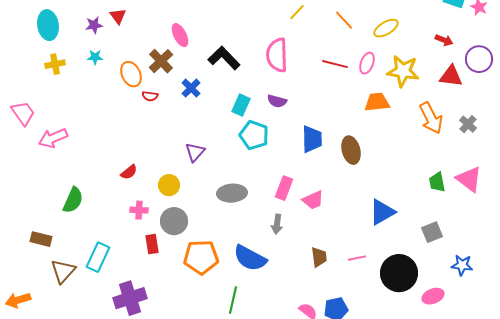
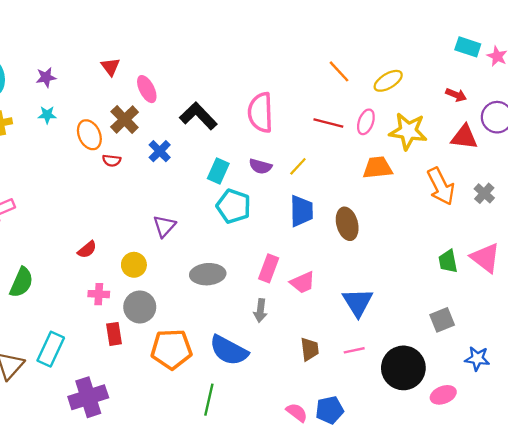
yellow line: (297, 12) -> (298, 166), moved
red triangle: (118, 16) -> (110, 67), moved
blue triangle: (382, 212) -> (358, 302), moved, turned -32

